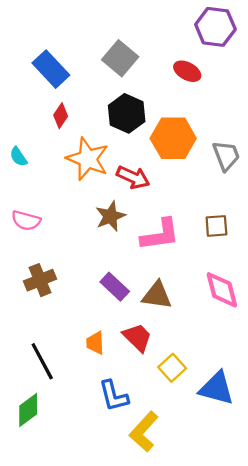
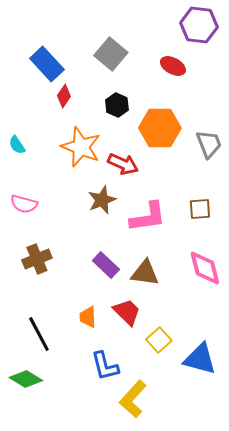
black hexagon: (127, 113) -> (117, 105), size x0.7
red diamond: (61, 116) -> (64, 96), moved
green diamond: (28, 410) -> (26, 379), turned 68

